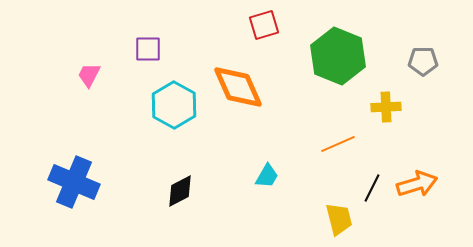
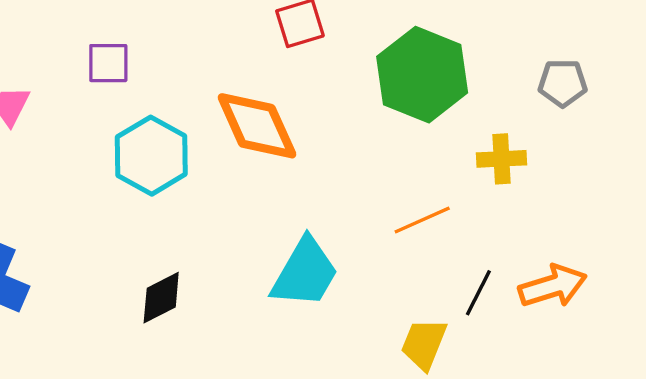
cyan trapezoid: (267, 176) -> (305, 273), size x1.8
yellow trapezoid: (339, 219) -> (424, 344), turned -144

